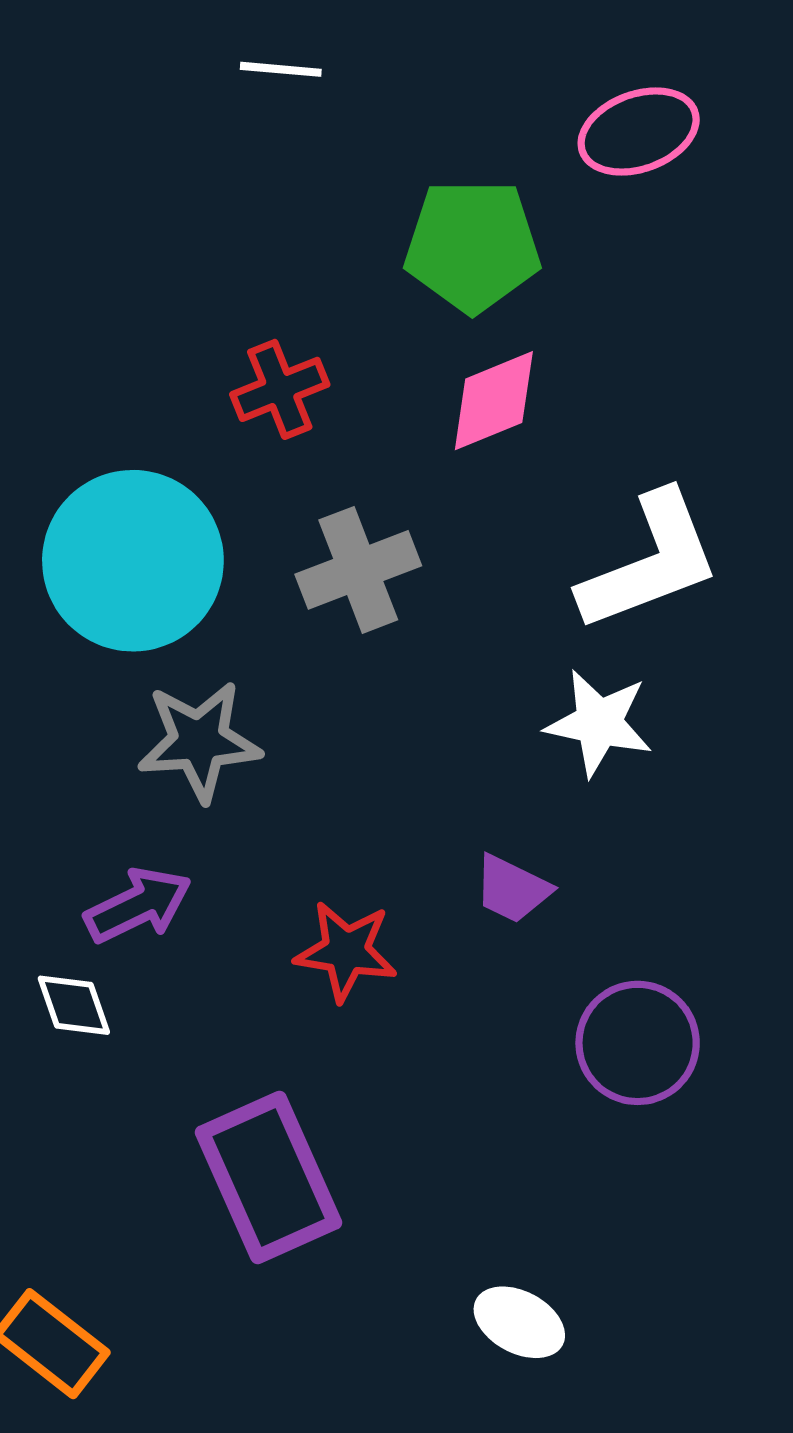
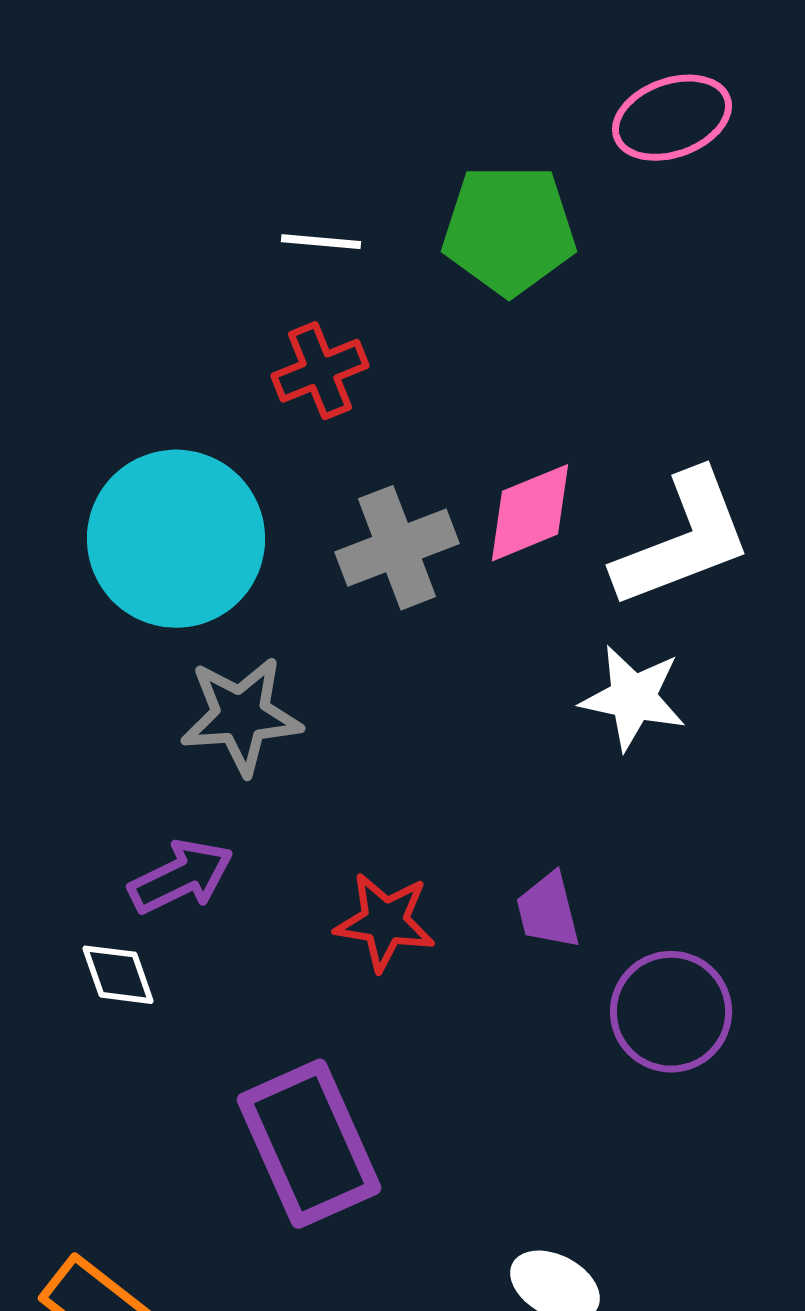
white line: (281, 69) -> (321, 242), moved
pink diamond: (494, 401) -> (530, 513), moved
purple trapezoid: (512, 889) -> (548, 911), moved, turned 50

